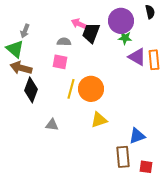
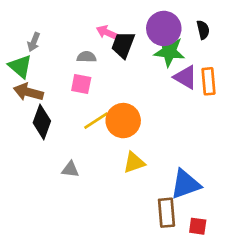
black semicircle: (150, 12) -> (203, 30), moved
green star: (125, 38) -> (169, 51), size x1.6
yellow line: (71, 89) -> (96, 121), turned 42
blue triangle: (137, 136) -> (185, 184), size x1.4

